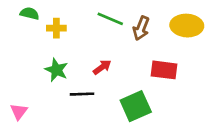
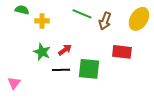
yellow ellipse: (187, 26) -> (139, 19), turned -60
red arrow: (102, 67) -> (65, 50), moved
green square: (136, 106) -> (89, 69), moved, turned 30

